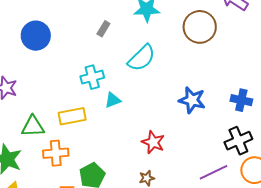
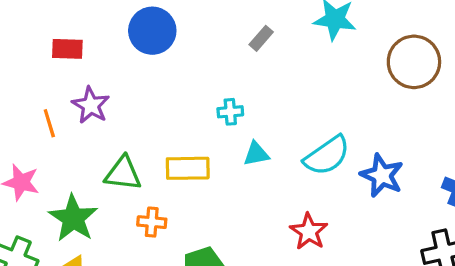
cyan semicircle: (142, 58) -> (327, 156), moved
cyan cross: (92, 77) -> (230, 112), size x0.7
orange cross: (56, 153) -> (152, 222), size x0.7

